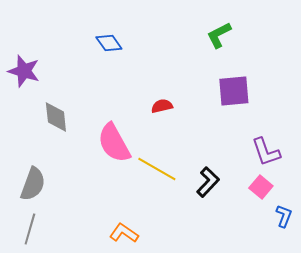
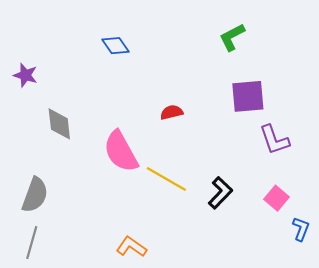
purple star: (24, 71) -> (25, 75), size x0.7
purple L-shape: (266, 152) -> (274, 140), moved

